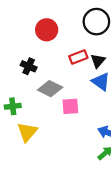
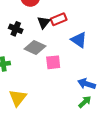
black triangle: (98, 61) -> (44, 22), moved
yellow triangle: (27, 132) -> (18, 98), moved

